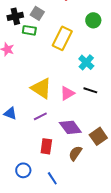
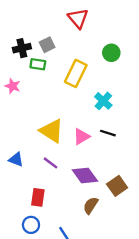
gray square: (37, 13) -> (47, 45), turned 32
purple line: (40, 116) -> (50, 163), turned 64
red rectangle: (46, 146) -> (38, 197), moved

